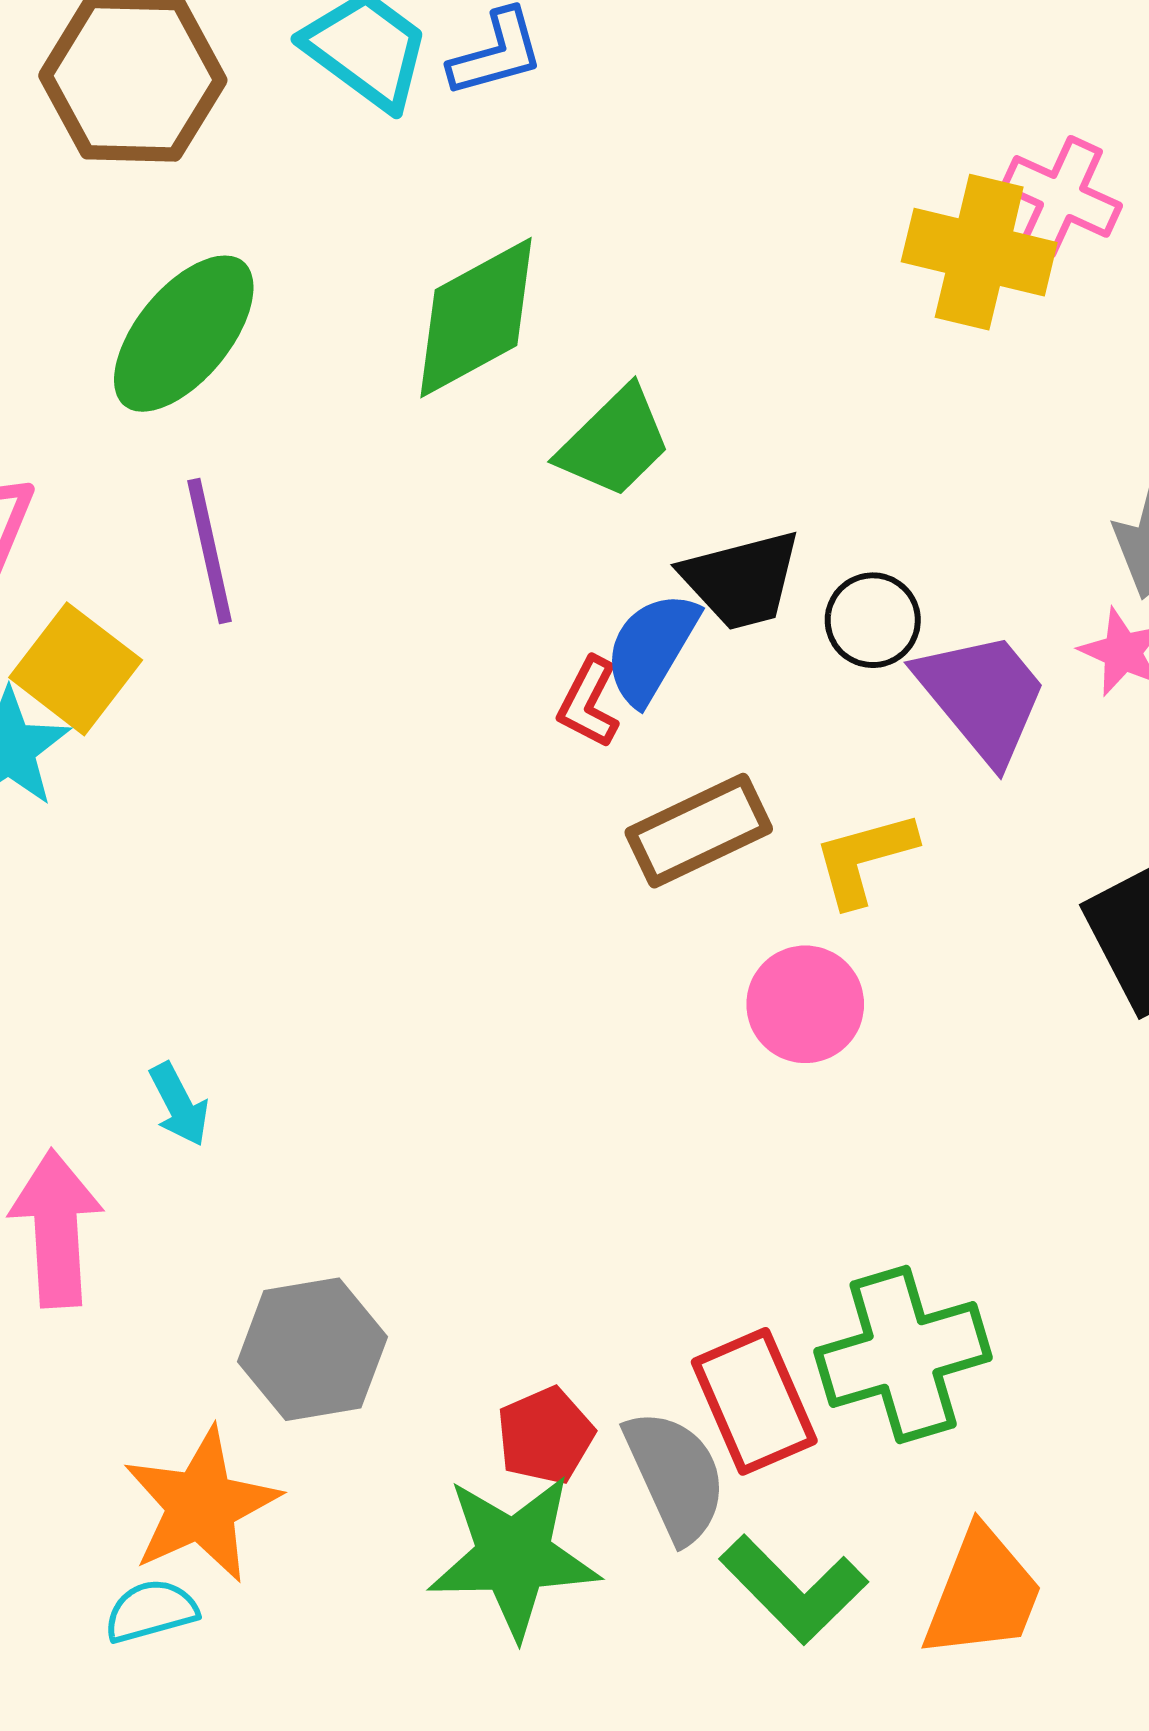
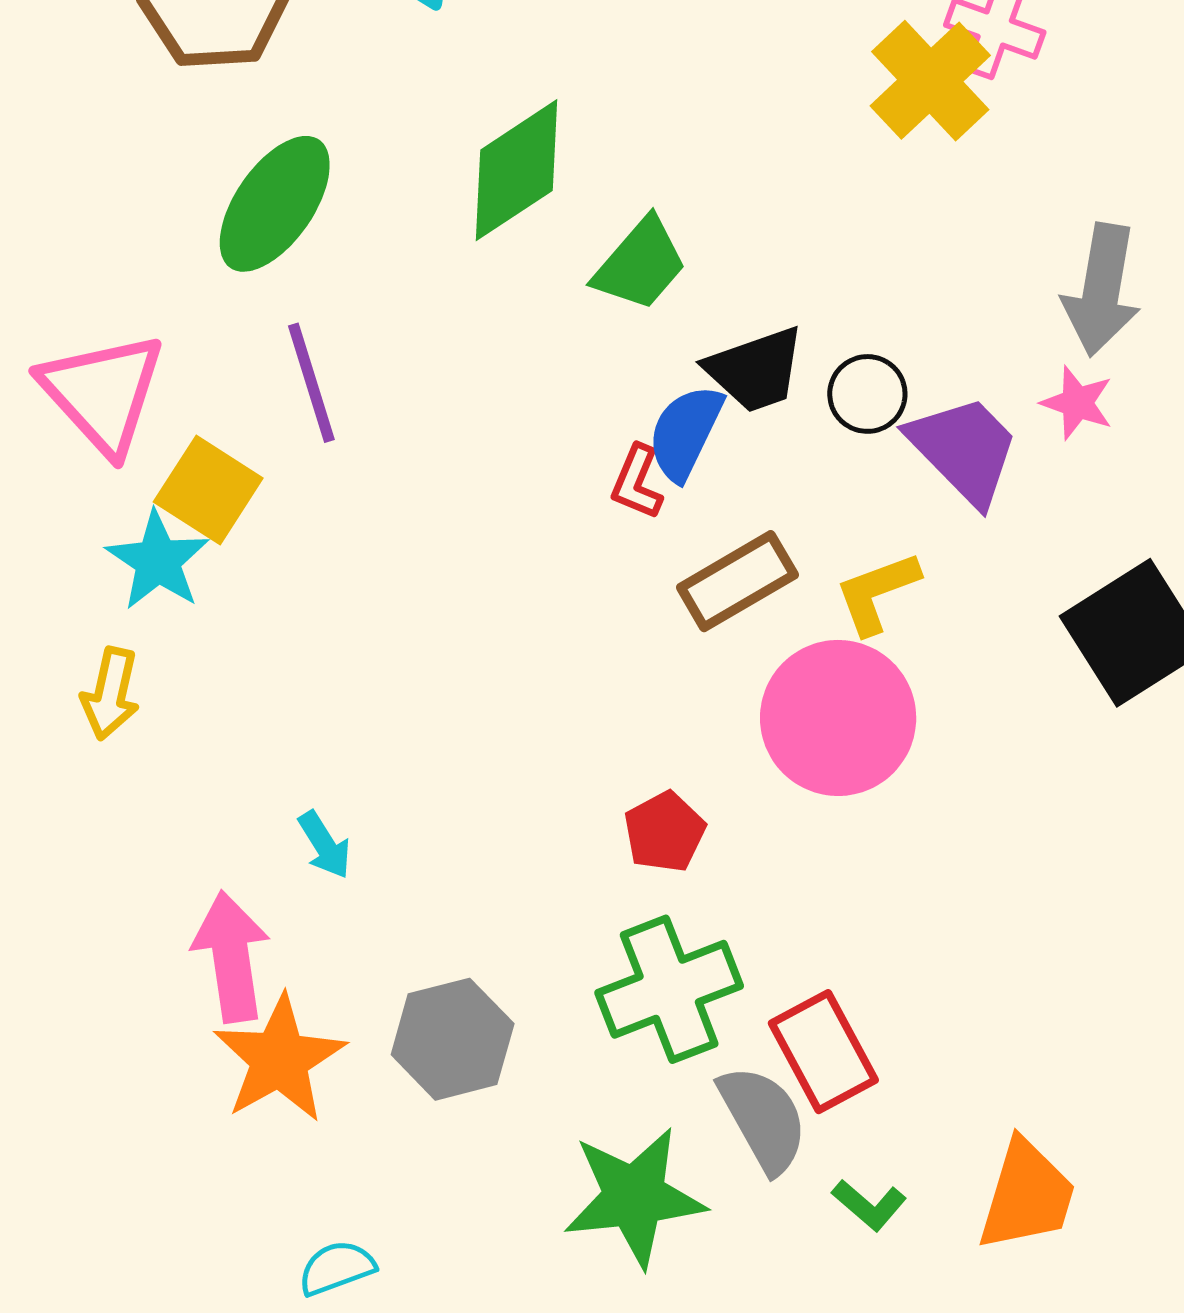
yellow cross: (979, 252) -> (930, 81), turned 38
pink circle: (805, 1004) -> (838, 718), size x1.6
green cross: (903, 1355) -> (669, 989), moved
red pentagon: (545, 1436) -> (665, 832), moved
orange star: (201, 1505) -> (279, 1059), moved
green L-shape: (794, 1589) -> (869, 1205), size x0.6

